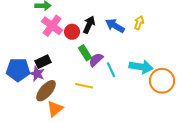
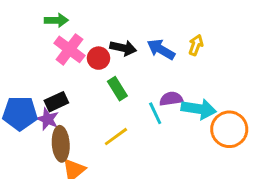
black arrow: (89, 25) -> (123, 48), turned 78
purple semicircle: (96, 60) -> (171, 99), moved, turned 35
yellow line: (84, 86) -> (116, 137), turned -48
brown ellipse: (46, 91) -> (61, 144), turned -45

